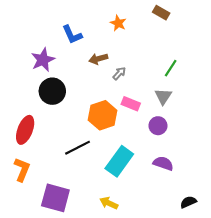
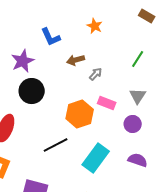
brown rectangle: (161, 13) -> (147, 16), moved
green line: (171, 68) -> (138, 59), moved

